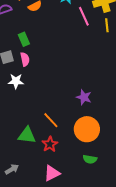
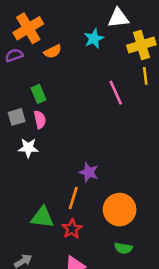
pink line: (84, 16) -> (116, 93), moved
purple star: (84, 97) -> (89, 172), moved
orange line: (51, 120) -> (73, 198), turned 60

